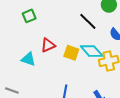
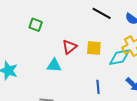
green square: (29, 16) -> (36, 25), moved, turned -32
cyan diamond: (92, 51) -> (120, 57), moved, turned -45

